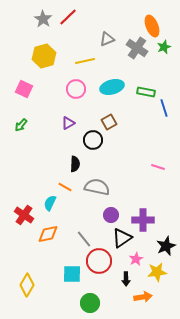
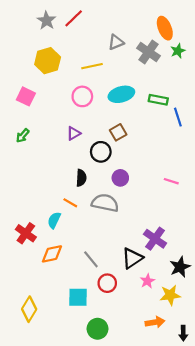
purple circle: (111, 215) -> (120, 178), moved
purple cross: (143, 220) -> (155, 239), turned 35
red circle: (99, 261) -> (107, 283), size x0.7
black arrow: (126, 279) -> (183, 333), moved

